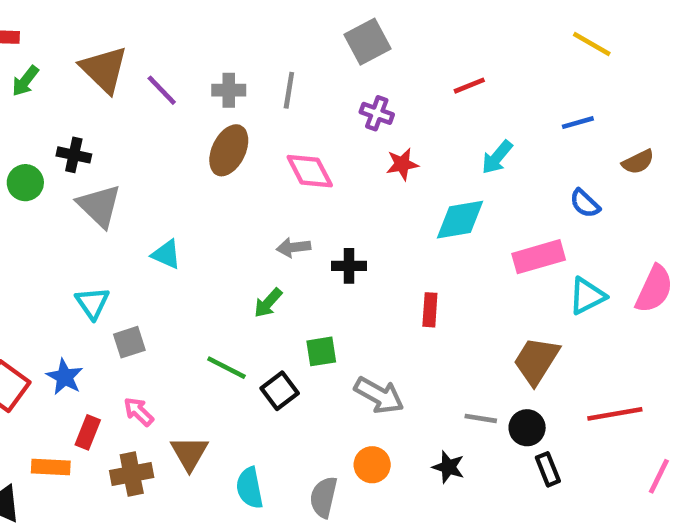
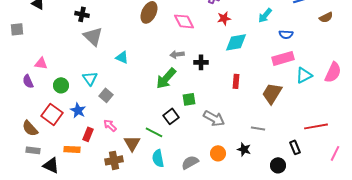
green circle: (25, 183) -> (61, 85), moved
blue semicircle: (585, 203) -> (286, 34), moved, turned -40
cyan diamond: (460, 220) -> (236, 42), moved
green arrow: (268, 303) -> (166, 78), size x1.6
gray square: (129, 342) -> (106, 95), turned -32
brown trapezoid: (536, 361) -> (272, 93), moved
green line: (226, 368) -> (154, 132), moved
black circle: (527, 428) -> (278, 165), moved
orange circle: (372, 465) -> (218, 153), moved
black rectangle: (548, 469) -> (295, 147), moved
brown cross: (132, 474) -> (114, 160), moved
gray semicircle: (324, 497) -> (190, 162), turned 48

